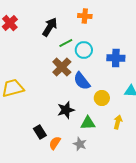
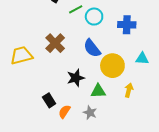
brown cross: (62, 67) -> (55, 43), moved
yellow circle: (102, 98) -> (112, 66), size x1.5

